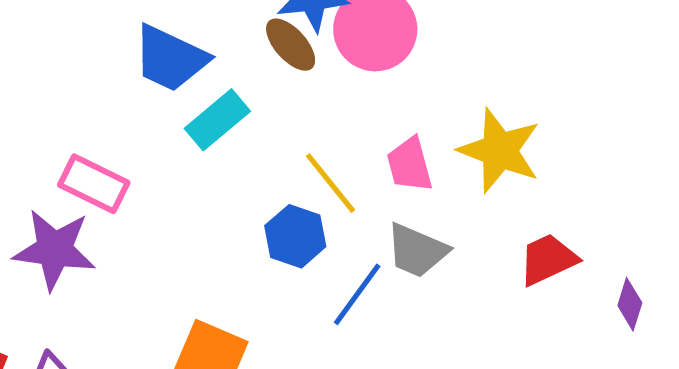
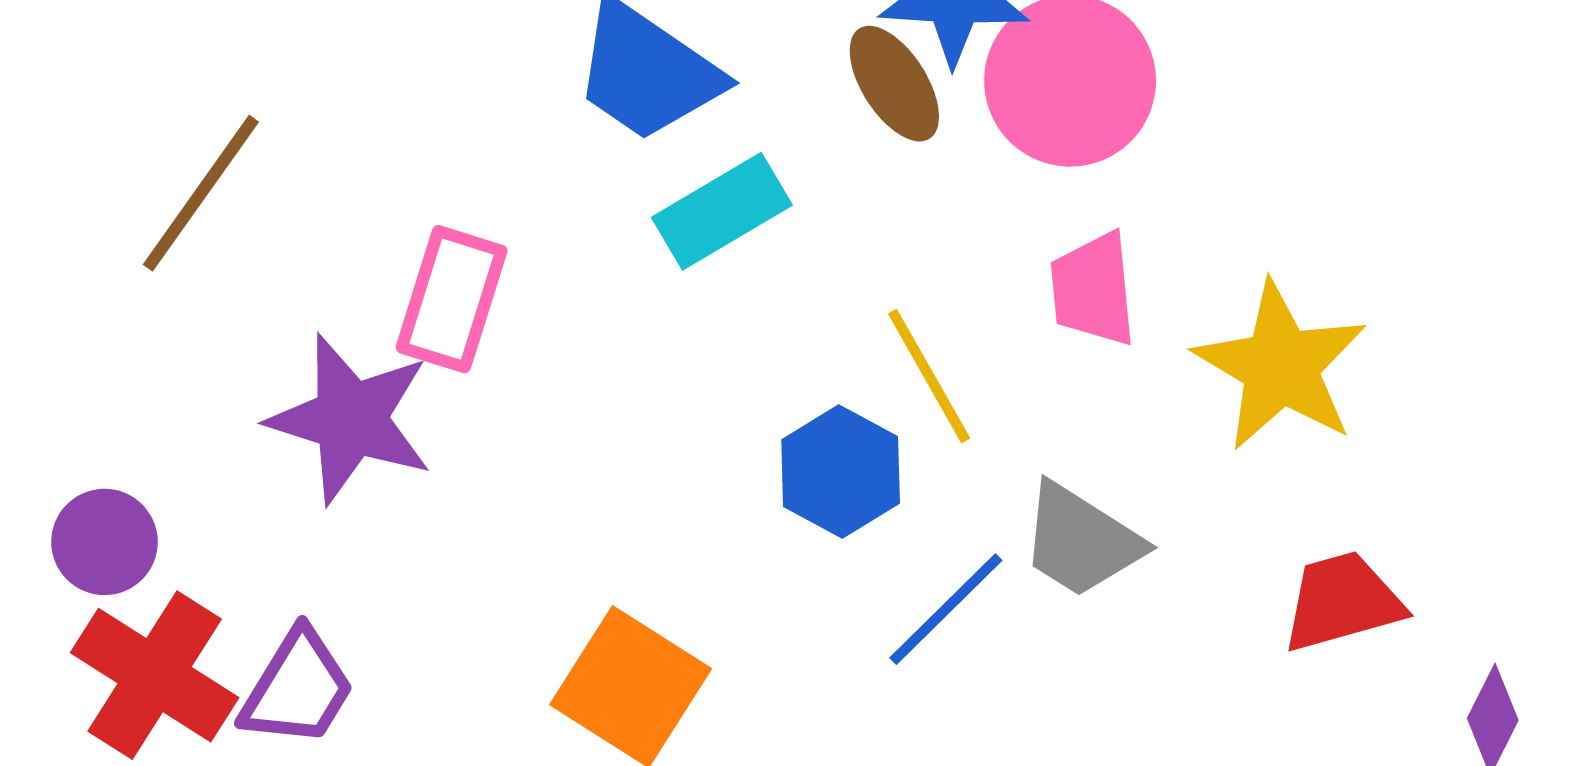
pink trapezoid: (410, 165) -> (1093, 289), moved
pink rectangle: (94, 184) -> (452, 299), turned 72

